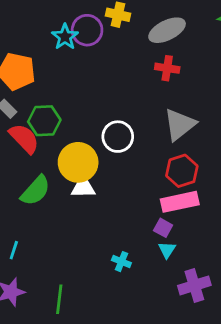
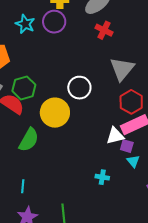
purple circle: (87, 30) -> (54, 22), moved
red cross: (167, 68) -> (104, 30), turned 30
white triangle: (83, 187) -> (115, 136), moved

